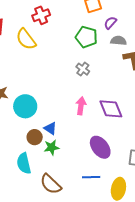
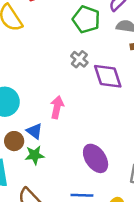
pink arrow: (81, 106) -> (57, 107), moved
purple diamond: (111, 109) -> (108, 76), moved

